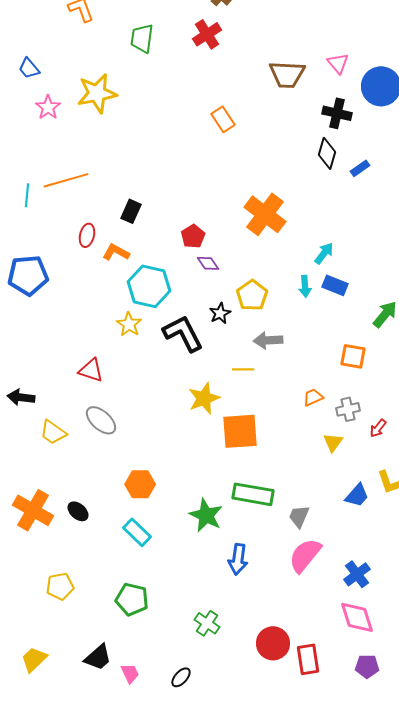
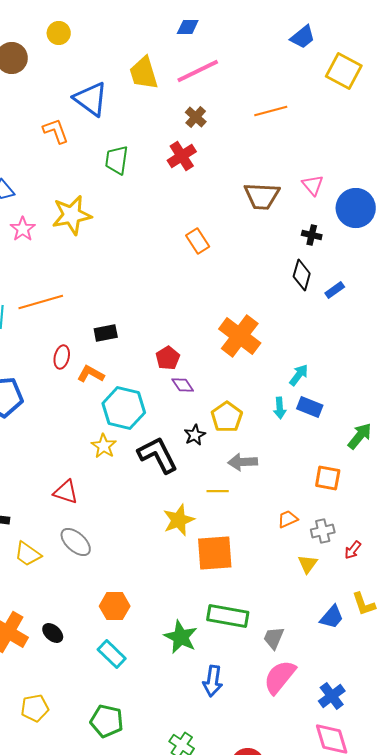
black cross: (337, 113) -> (312, 235), size x0.7
black rectangle: (131, 211) -> (106, 333), turned 55

